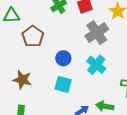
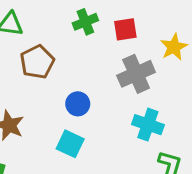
cyan cross: (96, 65) -> (148, 125), moved, turned -30

